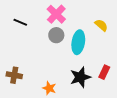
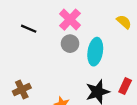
yellow semicircle: (101, 25) -> (124, 22), moved
brown cross: (14, 75) -> (22, 90), turned -35

